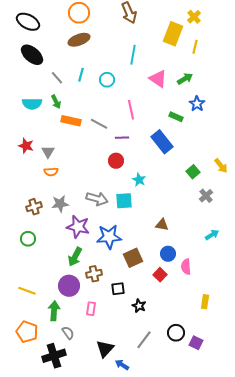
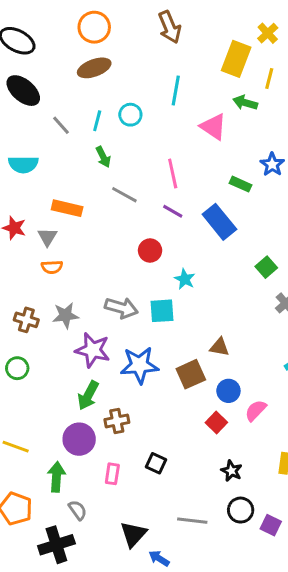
green arrow: (185, 79) -> (245, 103), moved, turned -133
cyan circle: (107, 80) -> (130, 115), moved
green arrow: (56, 102) -> (103, 157), moved
orange rectangle: (71, 121) -> (67, 208), moved
purple line: (122, 138) -> (173, 211), moved, turned 32
brown cross: (34, 207) -> (26, 320), turned 35
brown square: (133, 258) -> (191, 374), moved
pink semicircle: (186, 267) -> (256, 410), turned 49
black square: (118, 289) -> (156, 463), moved, turned 32
black star: (139, 306) -> (232, 471), moved
gray line: (144, 340) -> (192, 521), turned 60

